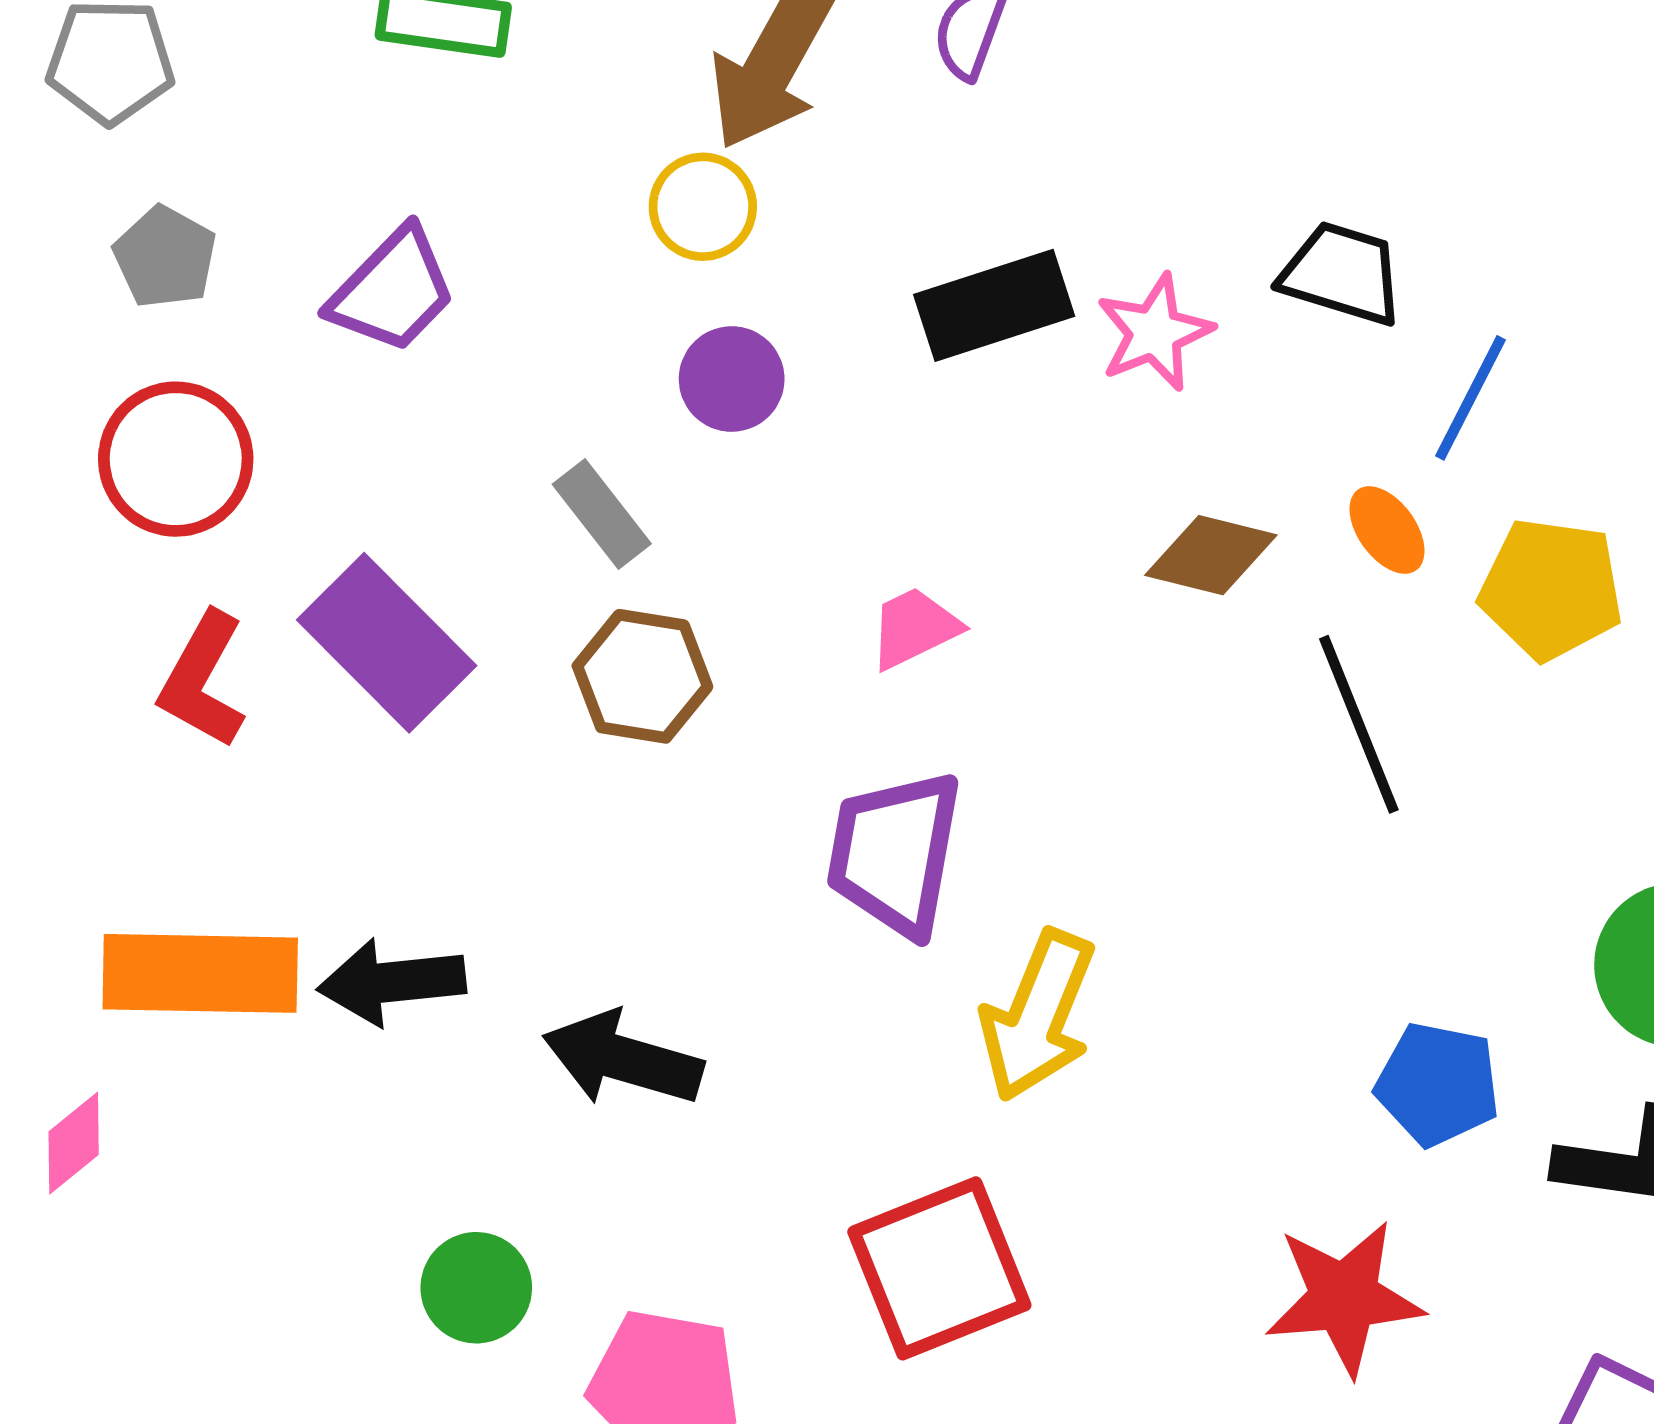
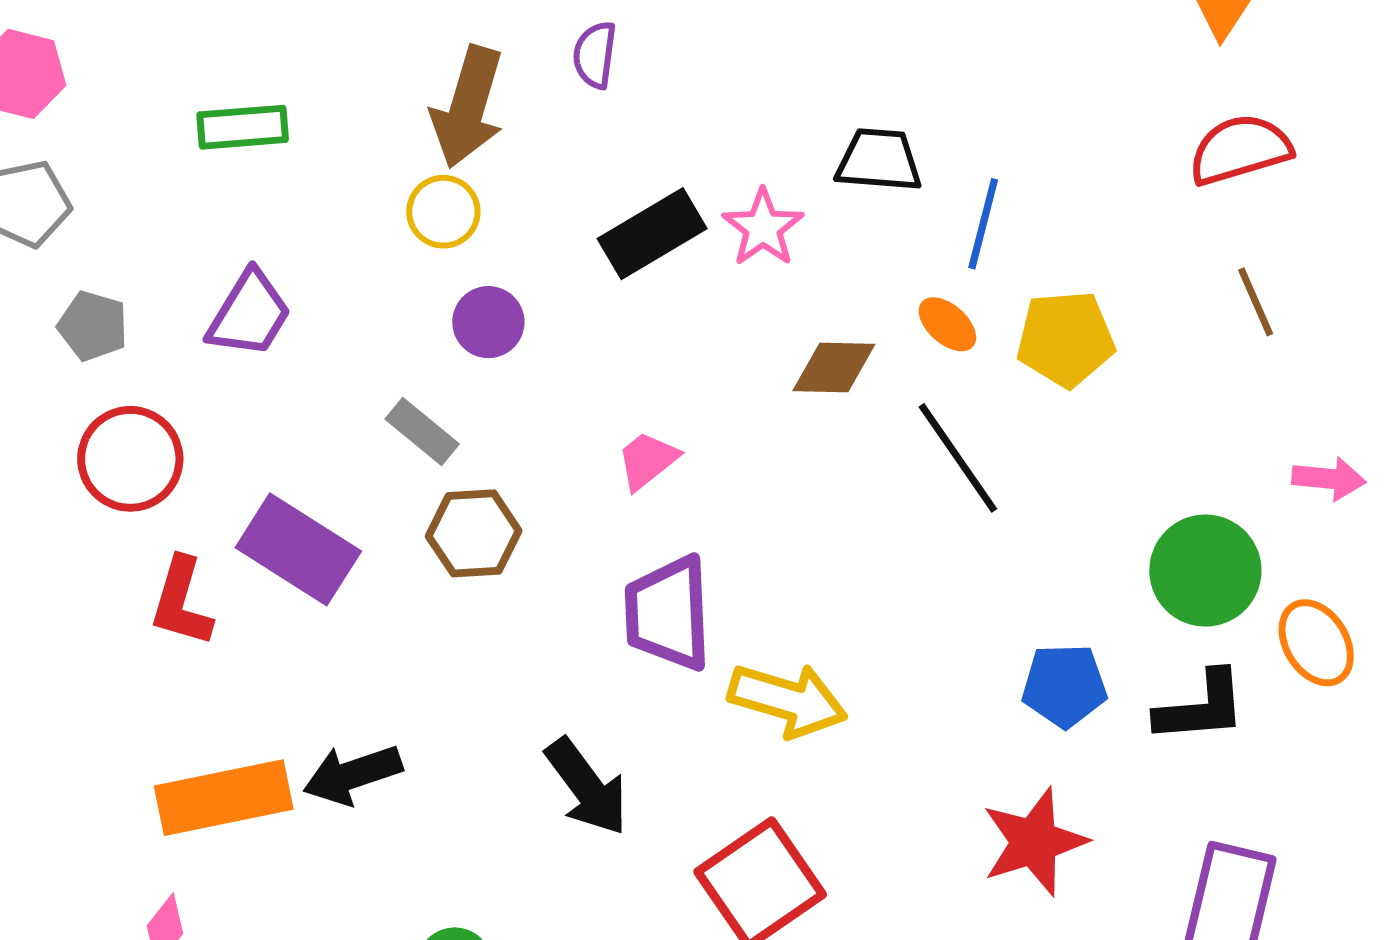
yellow arrow: (1038, 1016) -> (788, 700), turned -83
black arrow: (623, 1059) -> (587, 787), moved, turned -130

